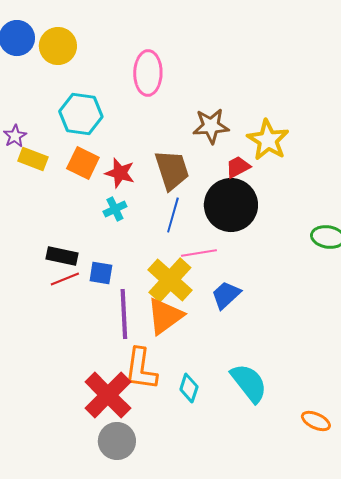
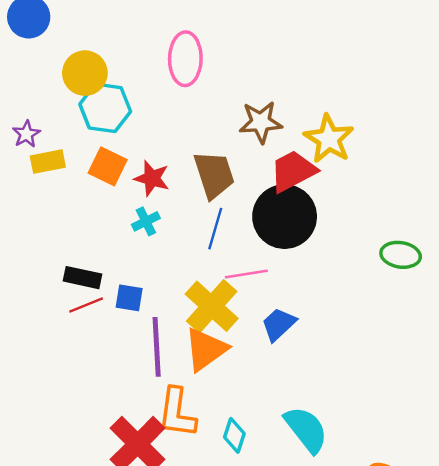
yellow circle: (58, 46) -> (85, 73), moved
yellow rectangle: (33, 159) -> (48, 162), turned -32
red trapezoid: (238, 167) -> (293, 171), size x1.6

